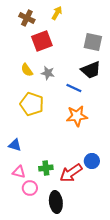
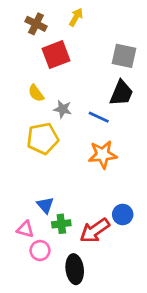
black trapezoid: (91, 70) -> (121, 93), turned -45
gray star: (48, 73) -> (63, 109), moved
yellow pentagon: (32, 104) -> (43, 139), turned -30
blue triangle: (15, 145) -> (45, 205), moved, turned 32

